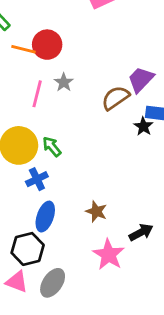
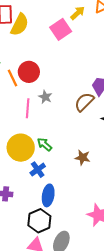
orange line: (24, 49) -> (13, 78), turned 60
brown star: (96, 211) -> (83, 158), moved

